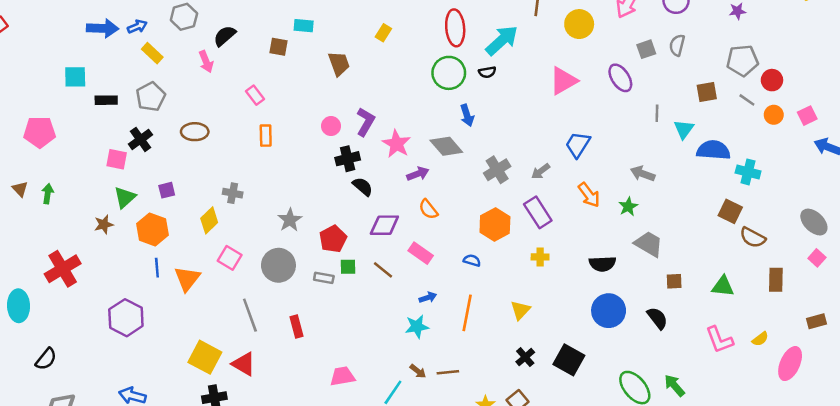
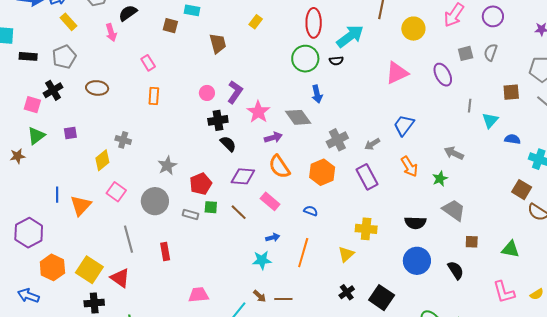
blue semicircle: (713, 150) -> (512, 139), size x0.6
orange semicircle: (428, 209) -> (279, 167), size x1.4
orange hexagon: (495, 225) -> (322, 172), moved
orange hexagon: (152, 229) -> (52, 267), moved
yellow cross: (540, 257) -> (366, 229), moved, size x1.5

